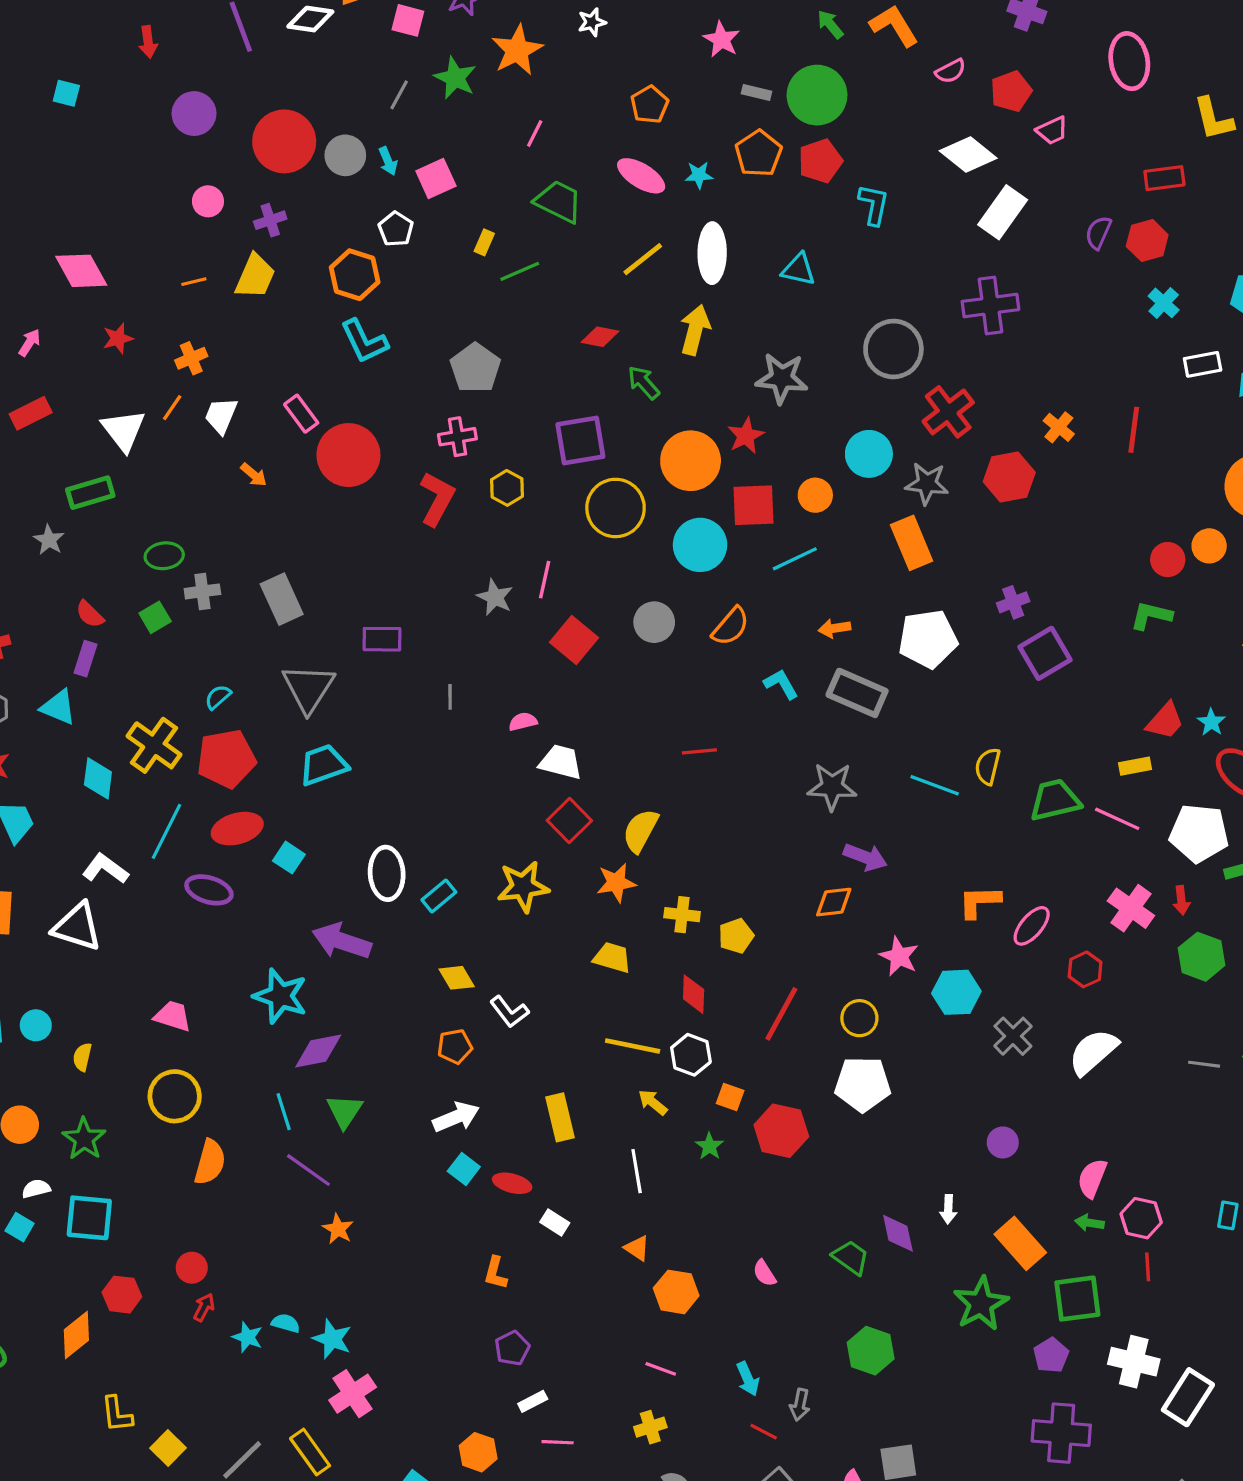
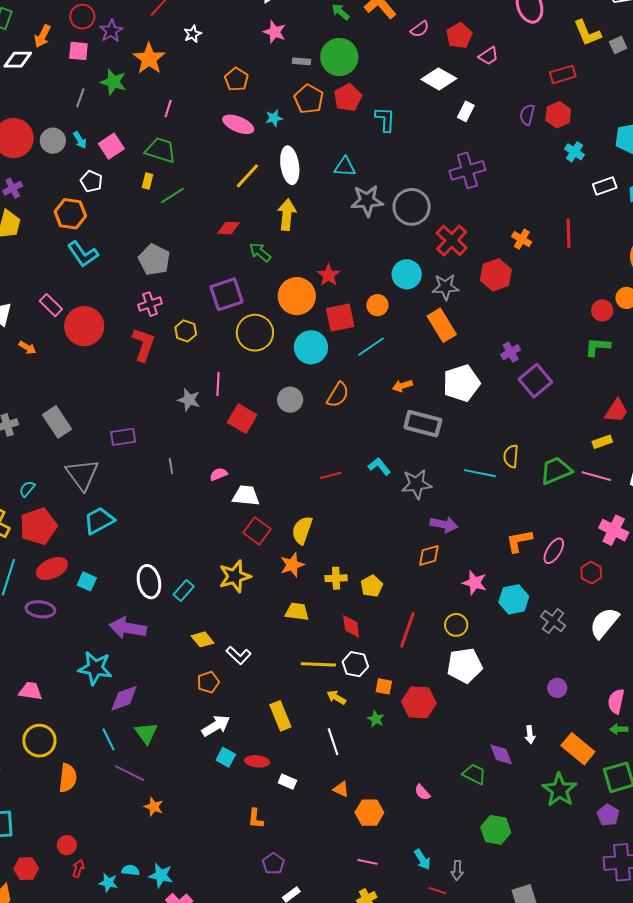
green trapezoid: (559, 201) -> (161, 150), moved
white rectangle: (1003, 212) -> (466, 111), size x0.6
gray star: (782, 378) -> (367, 201), moved
cyan L-shape: (781, 684) -> (379, 466), moved

